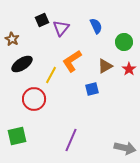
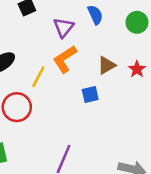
purple triangle: (61, 28) -> (64, 27), moved
green circle: (124, 42) -> (137, 22), moved

